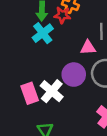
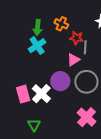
red star: (62, 15) -> (76, 38), moved
pink triangle: (88, 48) -> (73, 60), turned -32

